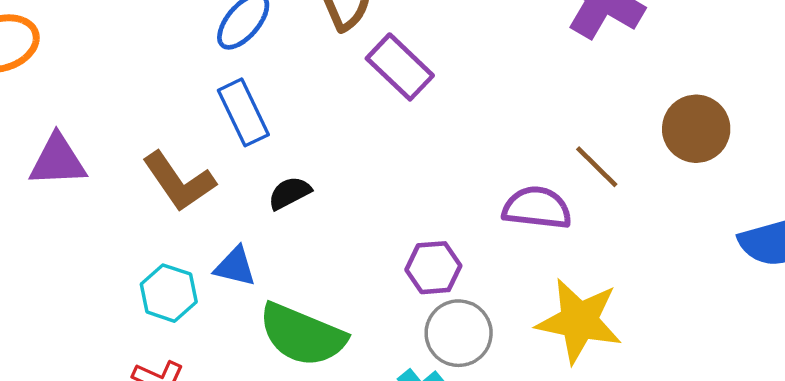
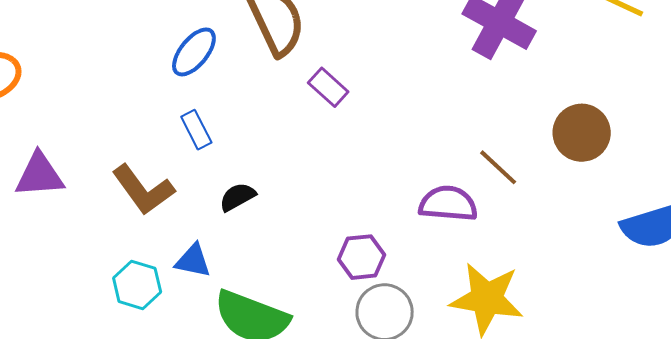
purple rectangle: (400, 67) -> (328, 87), size x0.7
blue rectangle: (243, 112) -> (196, 130), size x0.7

